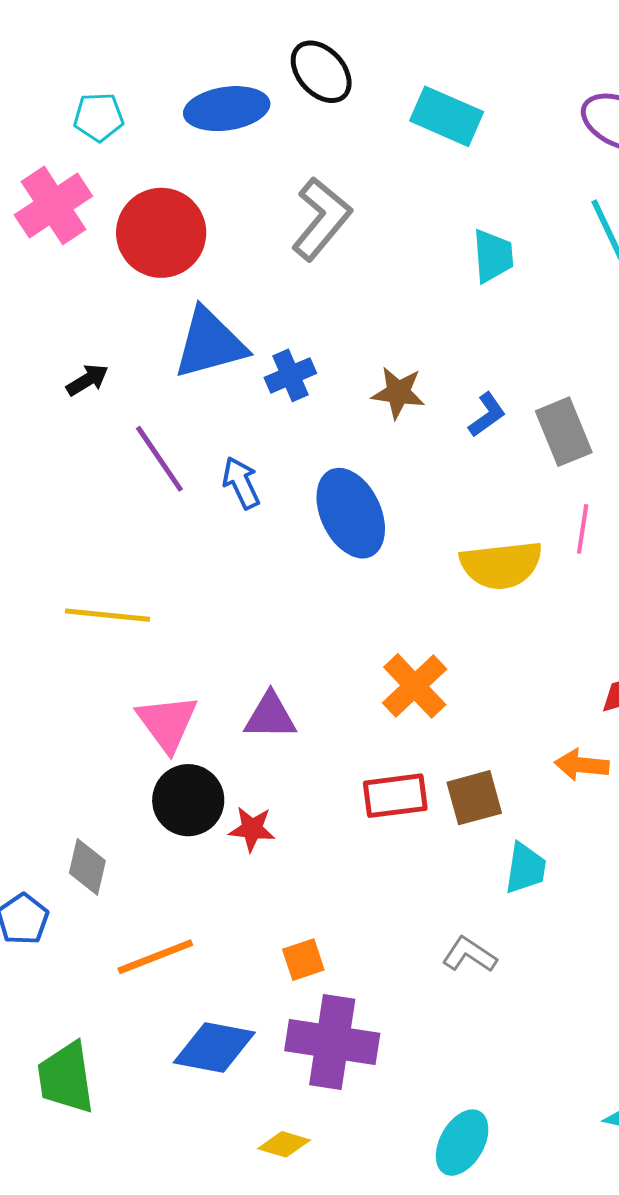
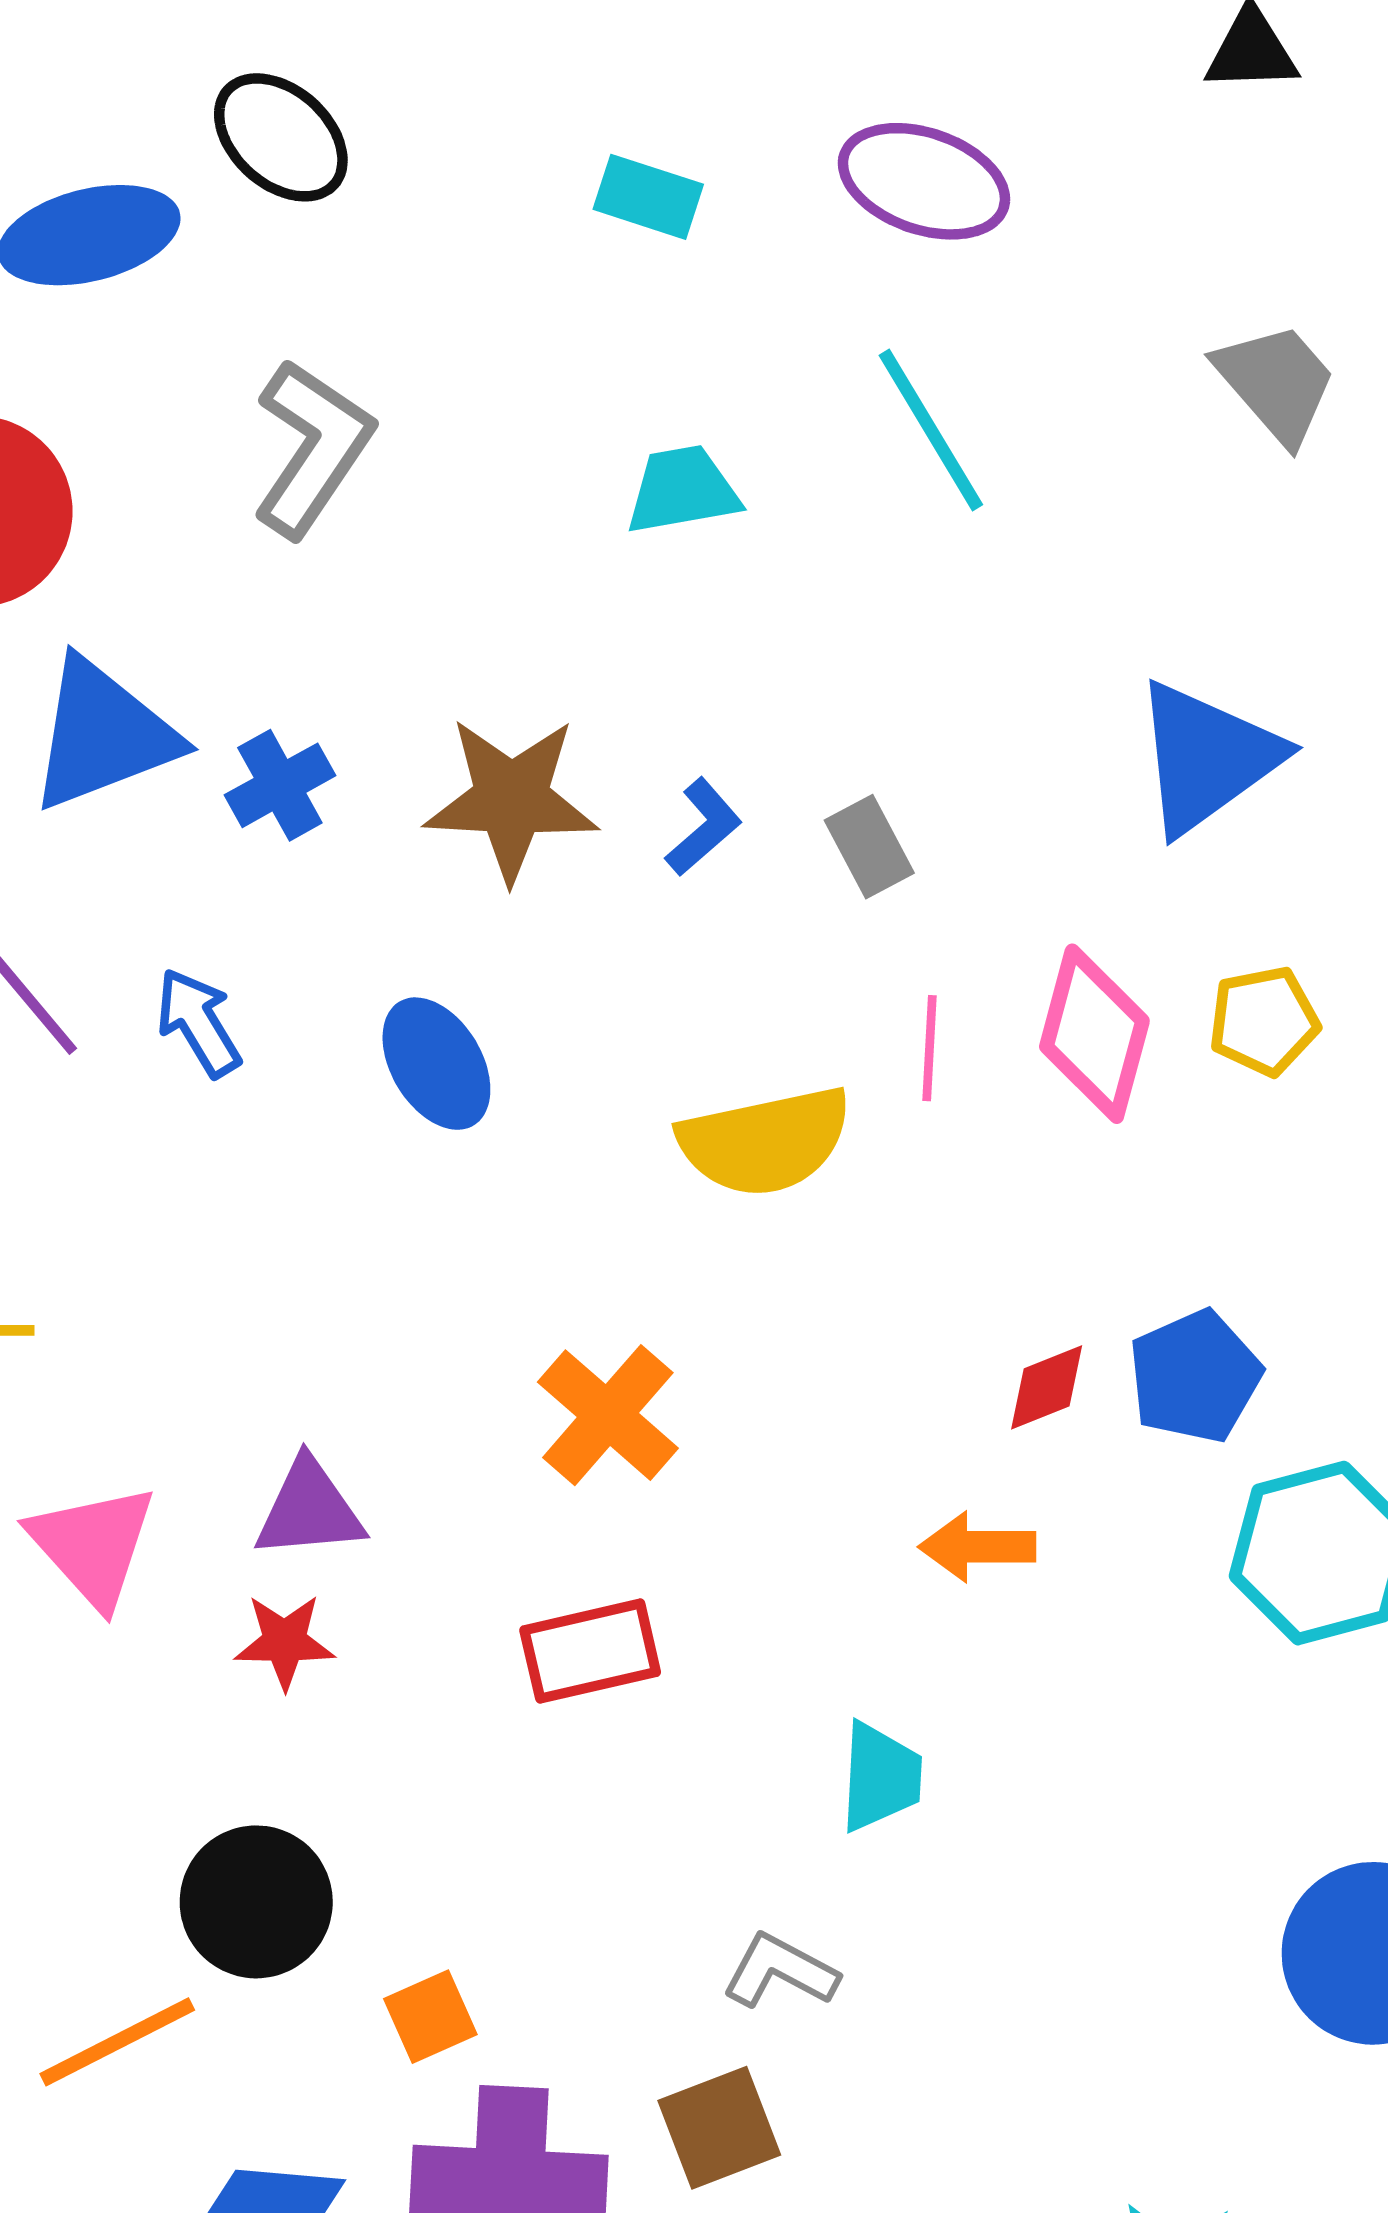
cyan rectangle: (447, 116) -> (648, 197), moved, size x0.7
cyan trapezoid: (493, 256) -> (682, 490), turned -90
brown star: (398, 393) -> (511, 799), size x1.5
gray rectangle: (564, 432) -> (869, 847), size x0.7
blue ellipse: (351, 513) -> (436, 1064), size x0.7
brown square: (474, 798) -> (719, 2128), moved
black circle: (188, 800) -> (256, 1902), moved
red star: (252, 829) -> (285, 1642), moved

